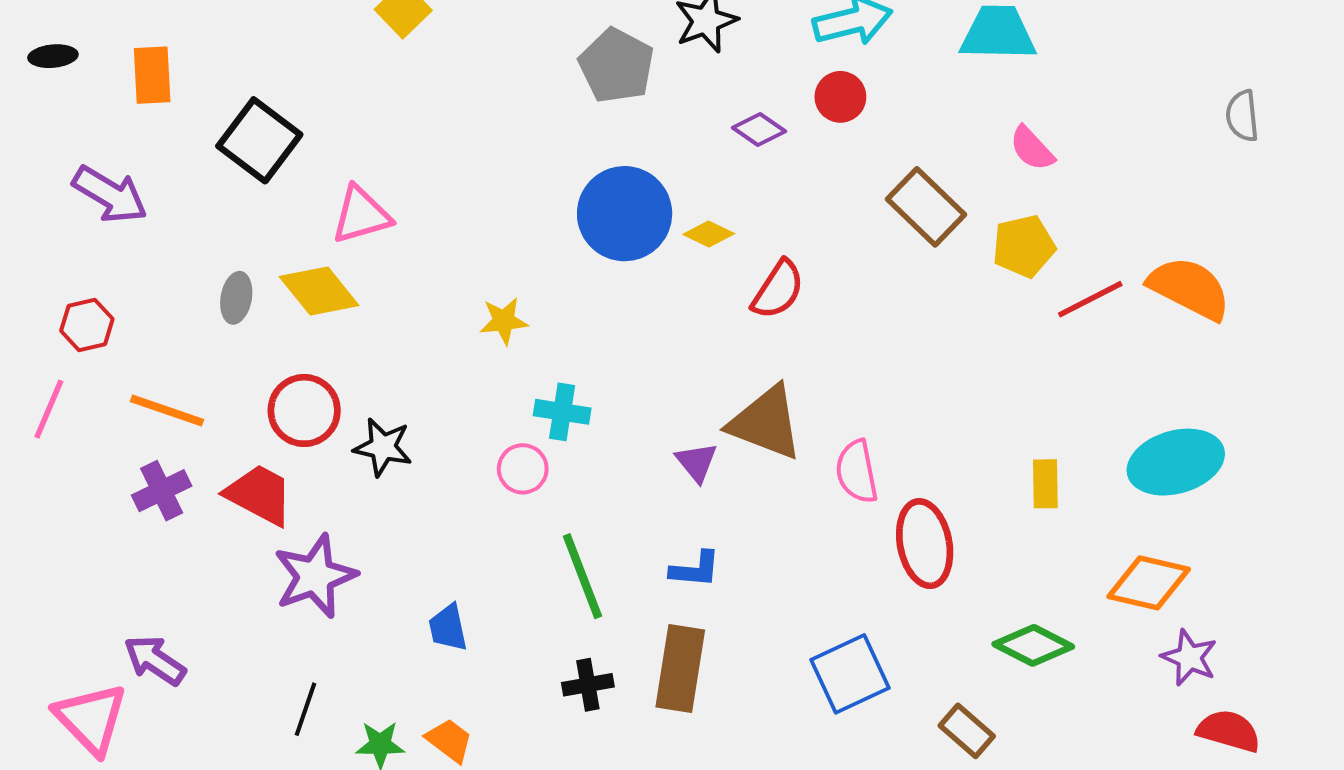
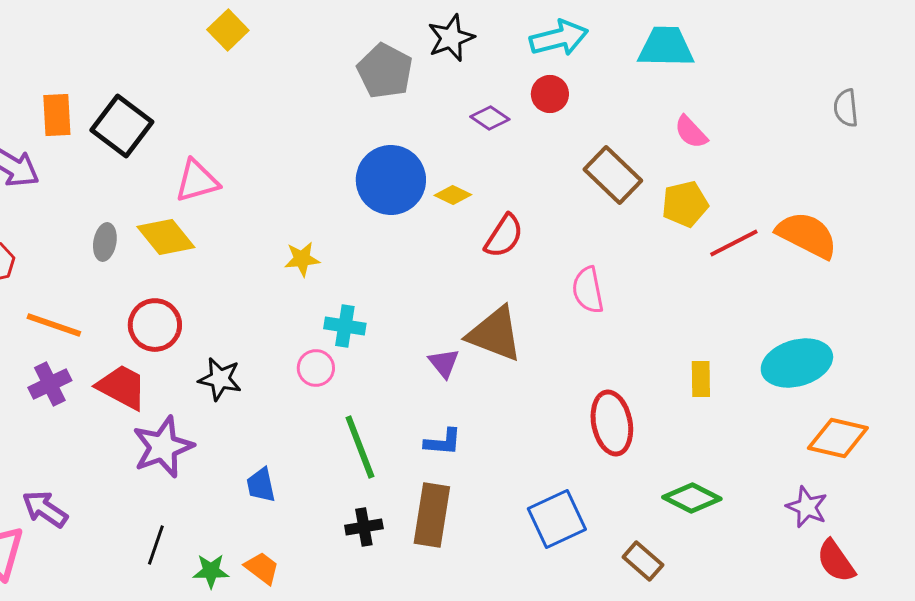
orange rectangle: (152, 75) -> (57, 115), moved
black star: (383, 447) -> (220, 379), moved
pink semicircle: (857, 472) -> (588, 290), moved
orange diamond: (1149, 583) -> (838, 438), moved
red semicircle: (1229, 731) -> (836, 561), turned -141

